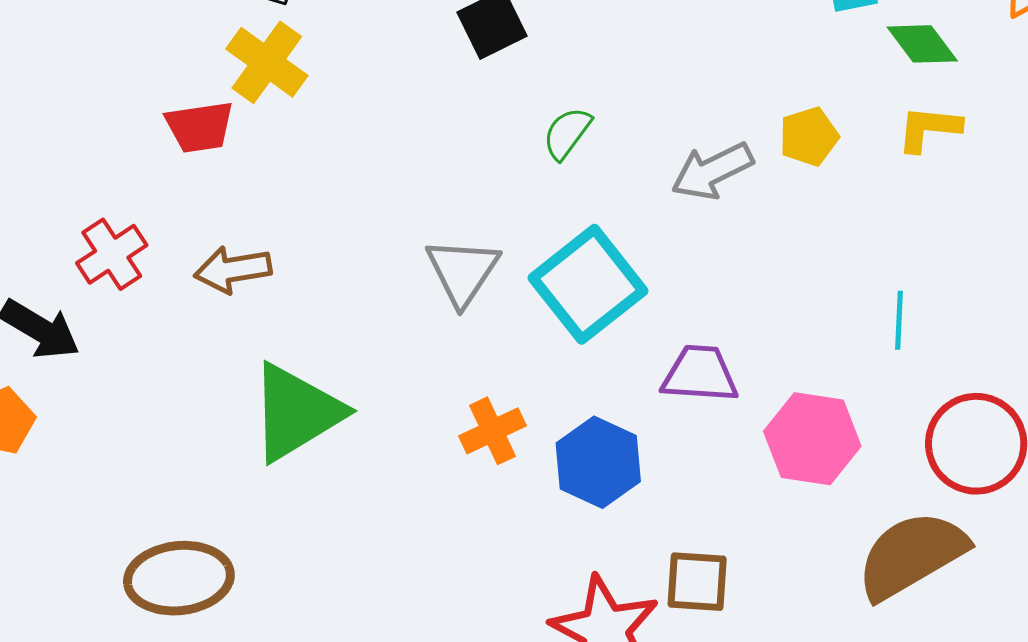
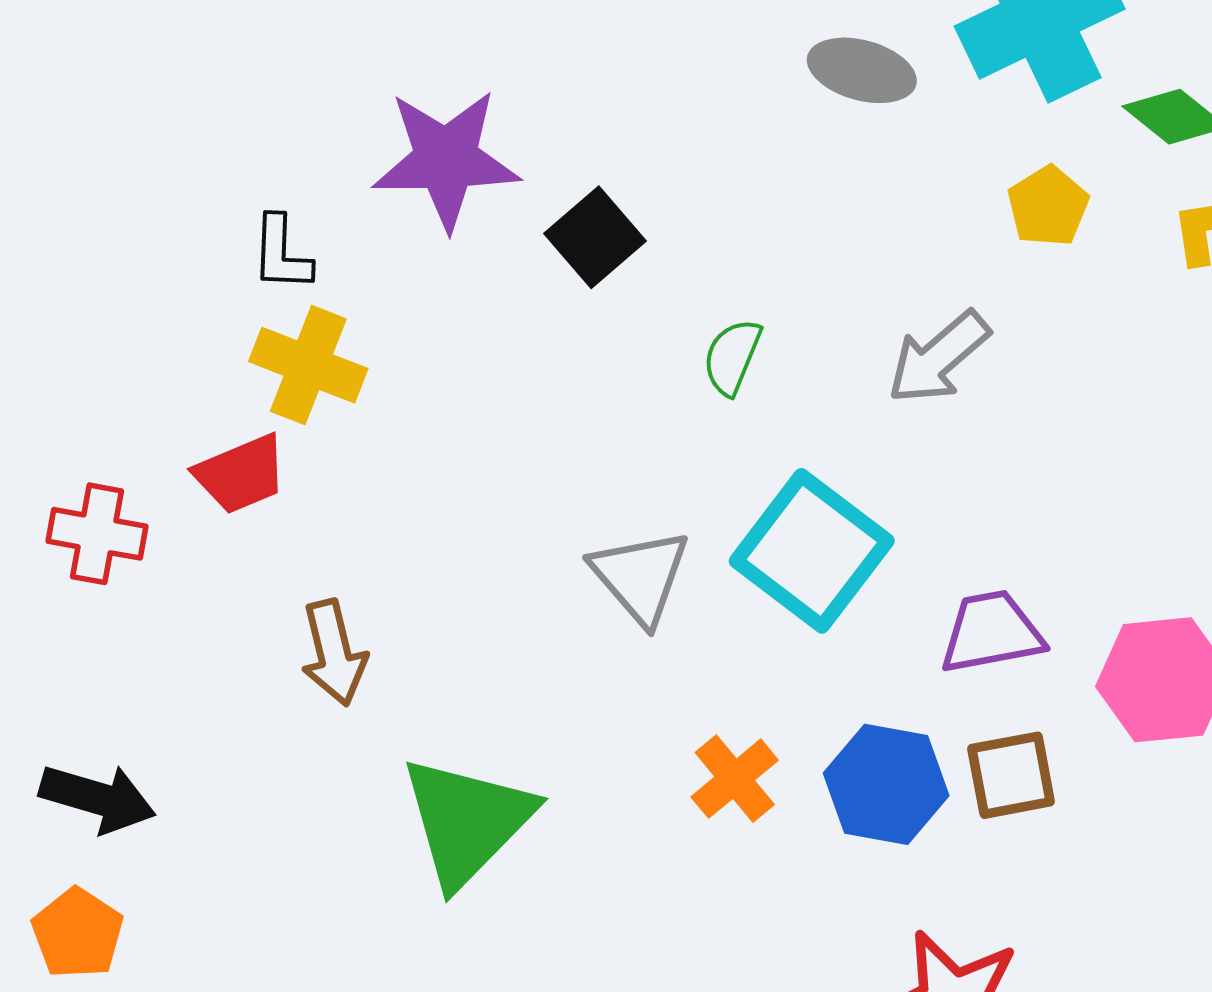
yellow pentagon: (809, 137) -> (1048, 206), moved
red cross: (112, 254) -> (97, 534), moved, turned -32
brown arrow: (233, 270) -> (334, 653), turned -80
brown square: (697, 582) -> (1011, 775), moved

